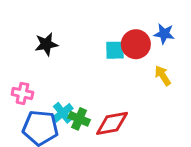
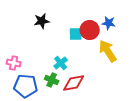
black star: (46, 44) -> (42, 21), moved
yellow arrow: (163, 76) -> (108, 51), size x1.6
cyan cross: (63, 113) -> (61, 63), moved

